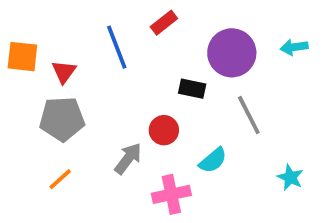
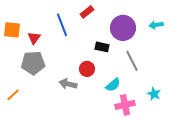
gray arrow: (128, 158) -> (68, 84), turned -114
orange line: (60, 179) -> (13, 95), moved
pink cross: (171, 194) -> (125, 105), moved

